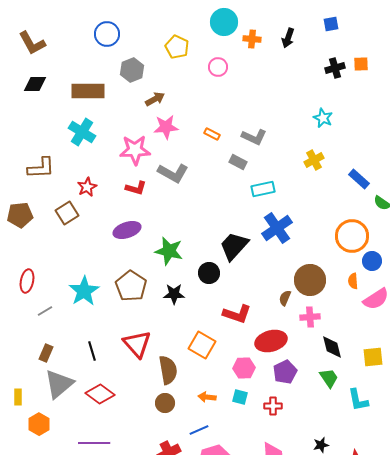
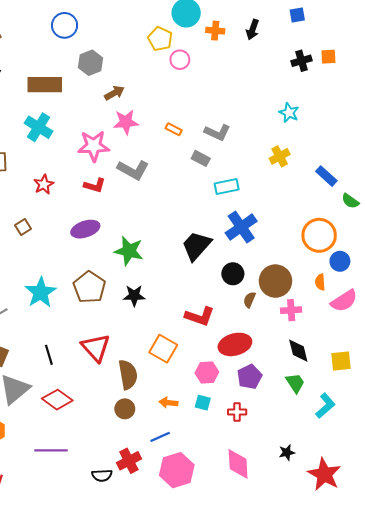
yellow pentagon: (177, 47) -> (160, 39), moved
brown square: (67, 213) -> (23, 227), moved, size x0.7
black circle: (209, 273) -> (233, 274), moved
pink cross: (310, 317) -> (291, 310), moved
cyan L-shape: (358, 400) -> (325, 406), turned -120

